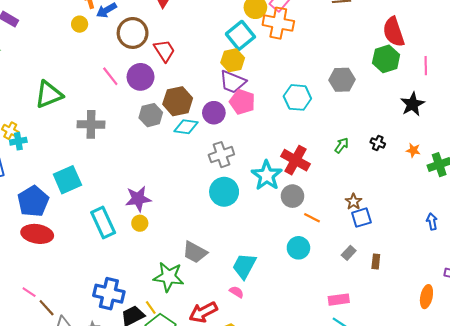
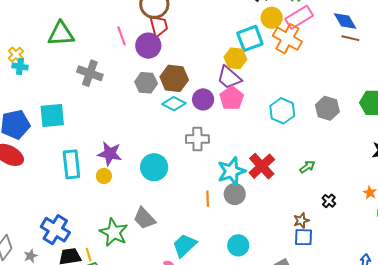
red trapezoid: (164, 51) -> (159, 26), moved
black cross: (378, 143) -> (329, 201), moved
cyan circle: (224, 192) -> (154, 167), moved
gray circle: (292, 196) -> (235, 194), moved
orange line: (312, 218) -> (208, 199), moved, turned 42

